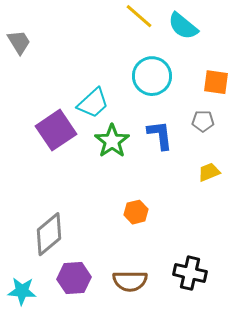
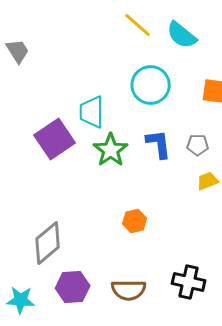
cyan trapezoid: (93, 103) -> (92, 112), turned 132
gray pentagon: (203, 121) -> (198, 145), moved

